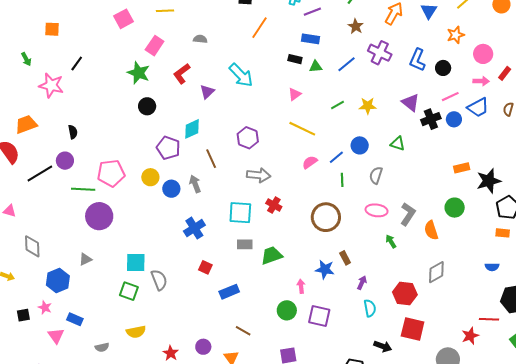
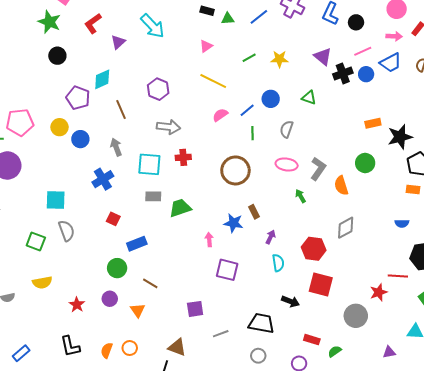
gray arrow: (195, 184) -> (116, 147), moved
red cross: (274, 205) -> (183, 157), turned -35
cyan square: (136, 263) -> (56, 200), moved
green circle: (287, 310) -> (117, 268), moved

